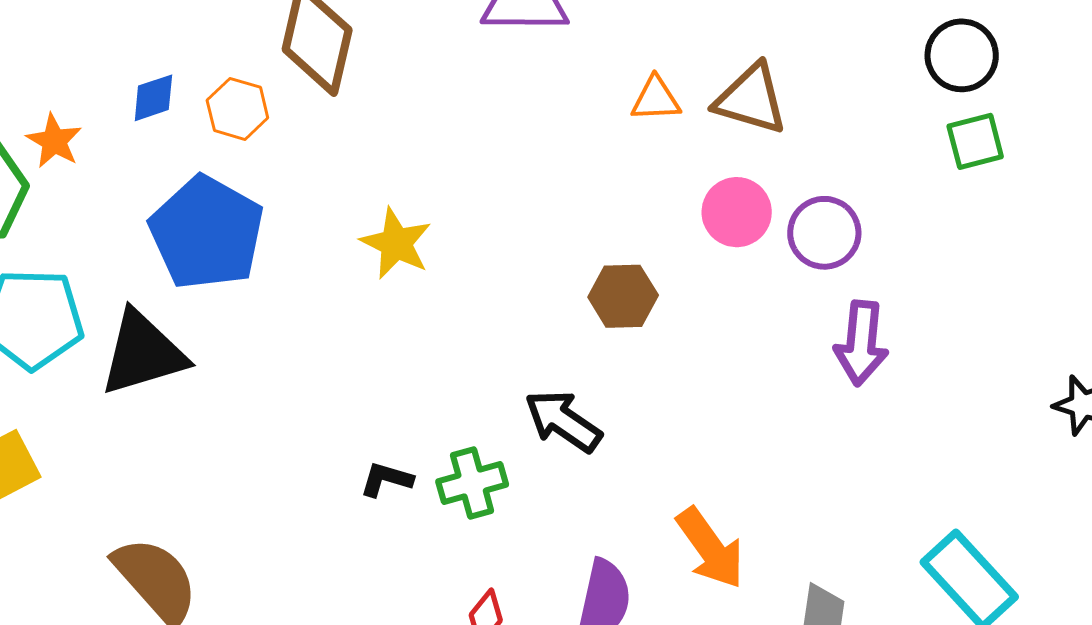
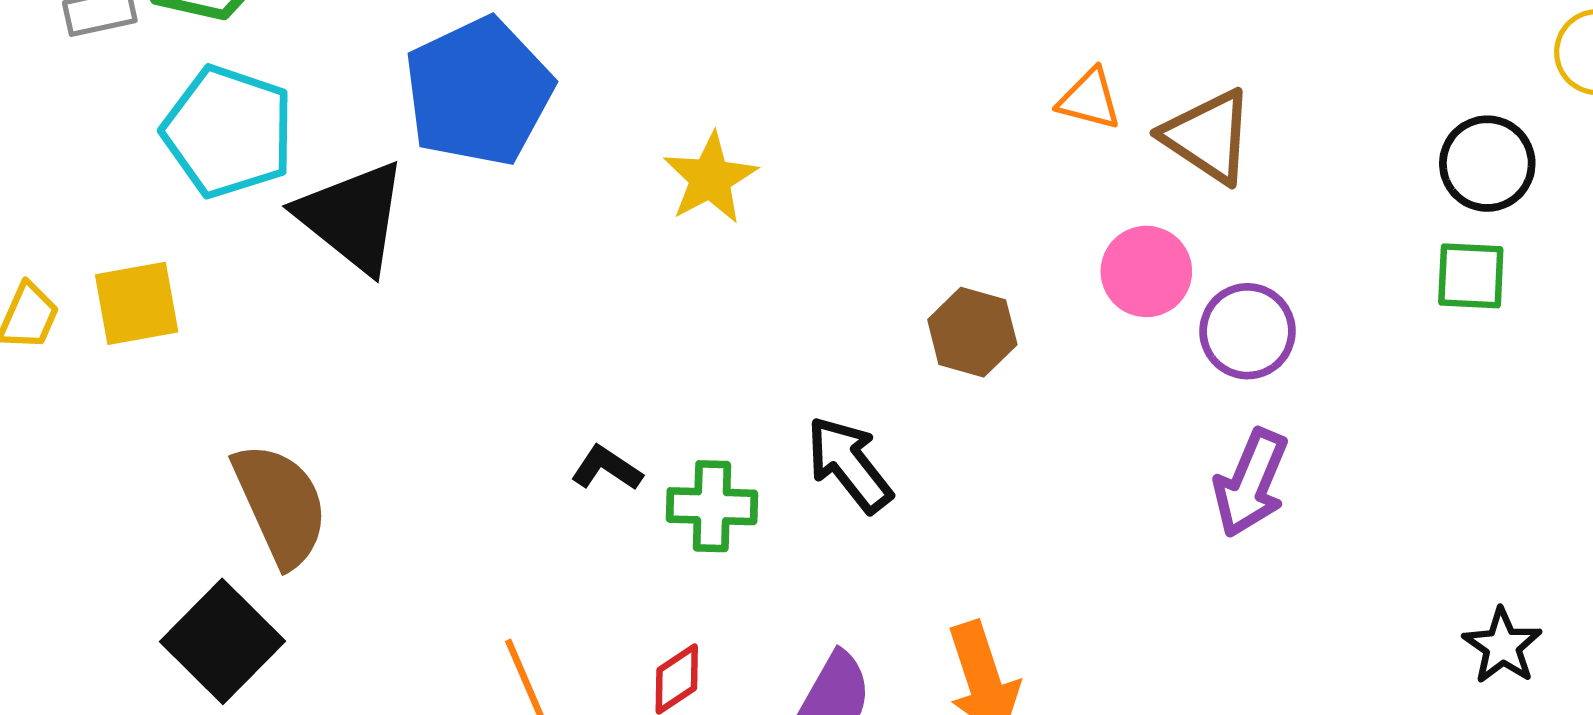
black triangle: (143, 353) -> (352, 217), turned 38

